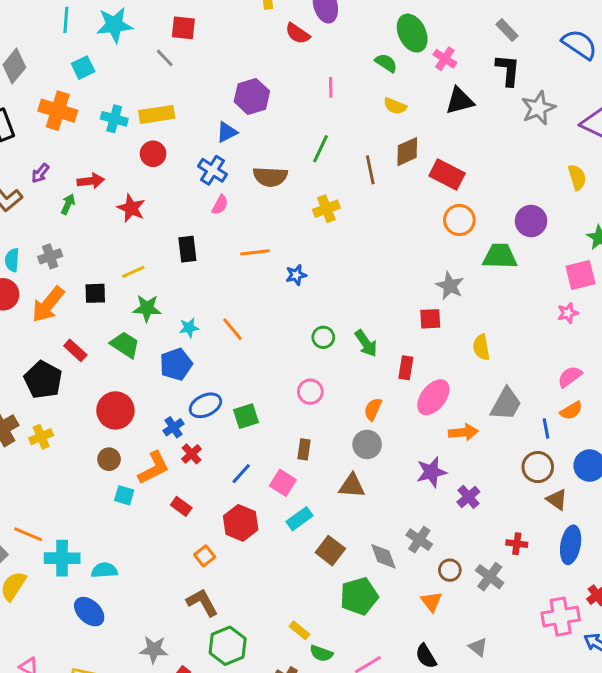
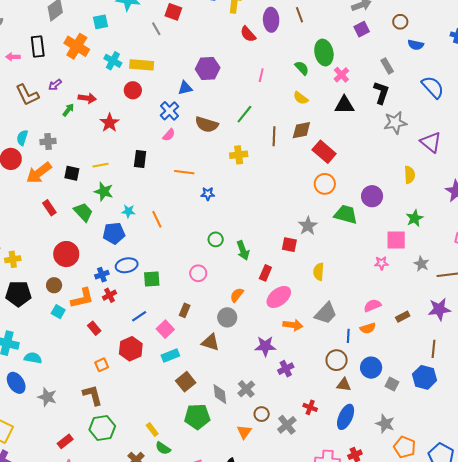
black pentagon: (43, 380) -> (18, 294), moved, turned 30
brown triangle: (557, 500) -> (344, 385), turned -42
gray star: (154, 650) -> (47, 397), moved

